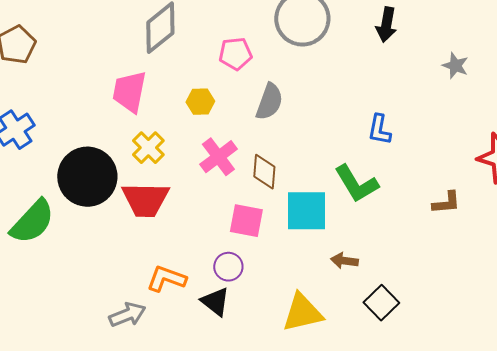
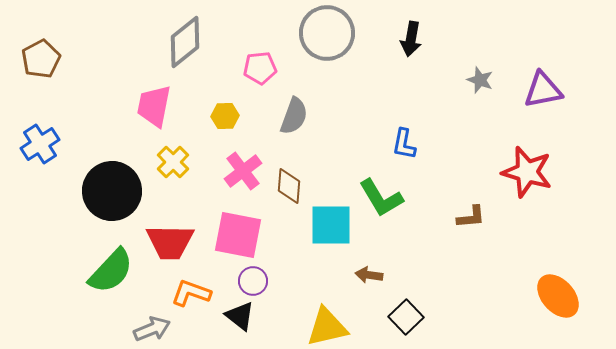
red trapezoid: (145, 200) -> (170, 242), moved
pink square: (246, 221) -> (238, 235), moved, size x1.4
green semicircle: (32, 222) -> (111, 271), moved

